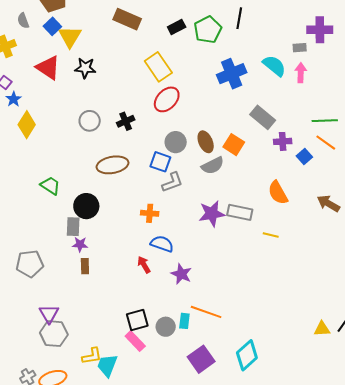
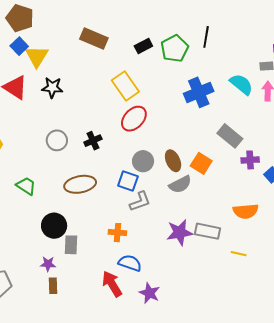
green trapezoid: (50, 186) -> (26, 186), moved
orange semicircle: (278, 193) -> (246, 211), turned -65
gray rectangle: (73, 227) -> (71, 245), moved
red arrow: (144, 265) -> (112, 284), size x1.5

